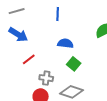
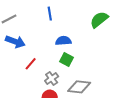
green square: (74, 64) -> (66, 60), moved
gray cross: (46, 78) -> (52, 79), turned -32

